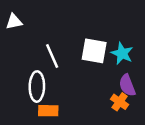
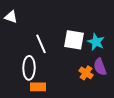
white triangle: (14, 22) -> (11, 17), turned 32
orange cross: (120, 102) -> (86, 73), moved

